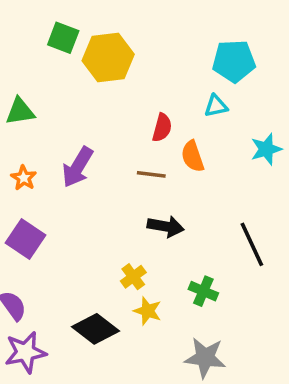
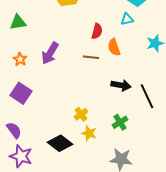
black arrow: (166, 226) -> (121, 85), moved
green cross: (203, 291) -> (120, 122), turned 35
purple star: (25, 352) -> (21, 156), turned 30

